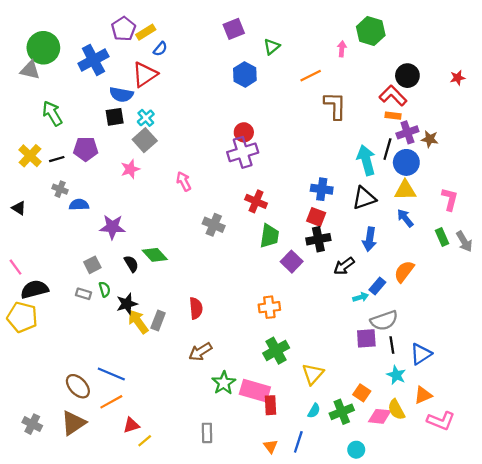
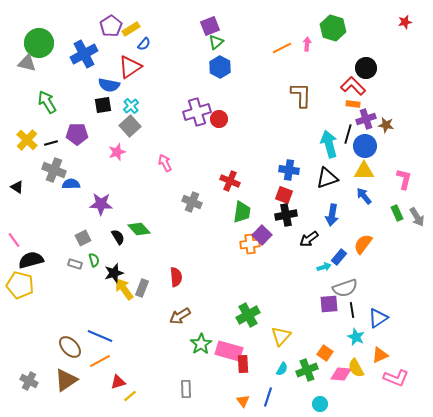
green triangle: (272, 47) -> (216, 42), moved
orange line: (311, 76) -> (282, 48), moved
red star: (458, 78) -> (405, 22), moved
purple cross: (243, 152) -> (197, 112), moved
gray cross: (60, 189) -> (54, 170), size x1.6
orange cross: (269, 307) -> (250, 244), moved

